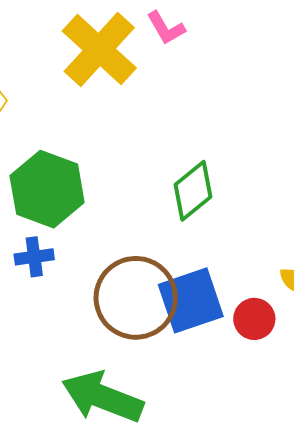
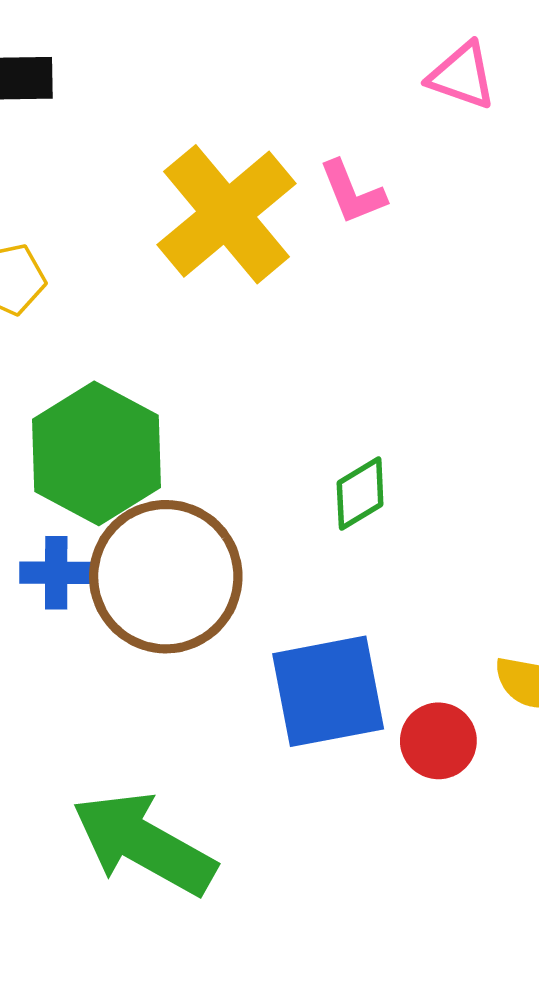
green diamond: (193, 191) -> (360, 494), size x0.7
brown circle: (136, 298) -> (166, 577), moved

